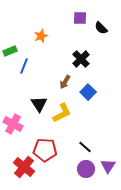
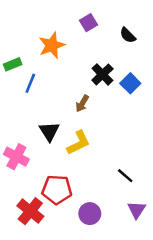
purple square: (80, 18) -> (89, 23), moved, turned -32
orange star: (41, 36) -> (52, 45), size x1.5
blue square: (88, 92) -> (130, 83), moved
black line: (85, 147) -> (125, 176), moved
purple circle: (86, 169) -> (90, 214), moved

